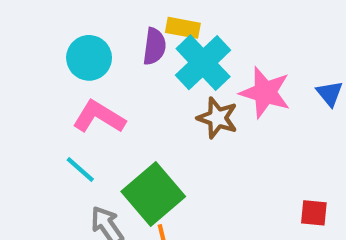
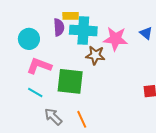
cyan cross: (203, 63) -> (83, 30), turned -32
green square: (153, 194) -> (70, 81), moved, turned -32

